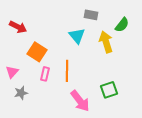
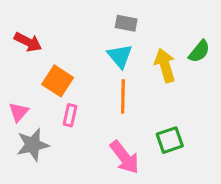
gray rectangle: (91, 15) -> (126, 23), moved
green semicircle: (122, 25) -> (199, 51), moved
orange line: (67, 71) -> (123, 97), moved
gray star: (21, 93) -> (33, 145), size x1.5

